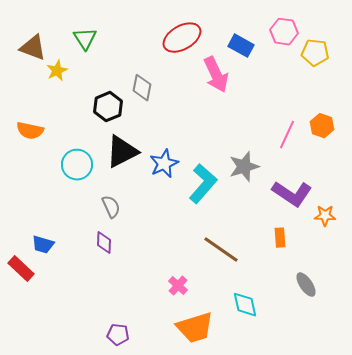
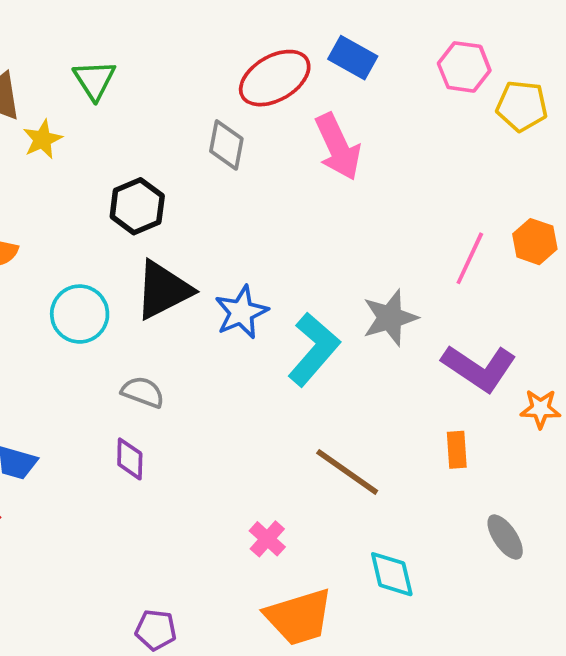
blue rectangle: (241, 46) -> (353, 58), moved
gray diamond: (142, 88) -> (226, 145), moved
gray semicircle: (111, 207) -> (143, 392), turned -45

